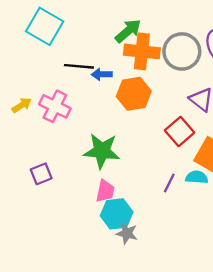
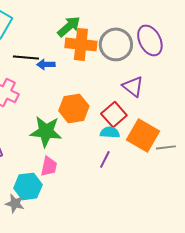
orange hexagon: (134, 94) -> (74, 108), moved
cyan semicircle: (197, 177) -> (110, 132), moved
cyan hexagon: (117, 214) -> (28, 186), moved
gray star: (127, 233) -> (15, 203), moved

